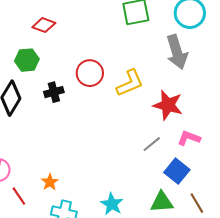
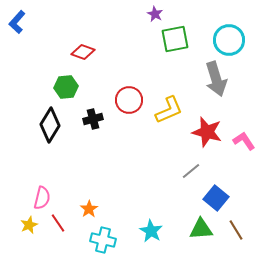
pink L-shape: (189, 138) -> (244, 141), moved, turned 35

